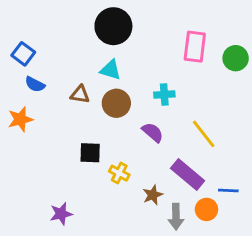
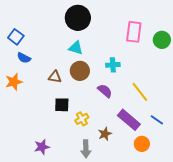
brown triangle: (80, 95) -> (55, 77), moved
yellow cross: (119, 173) -> (82, 119), turned 32
blue line: (228, 191) -> (157, 120), moved, turned 32
gray arrow: (176, 217) -> (86, 149), moved

